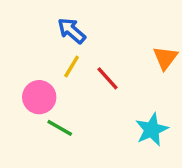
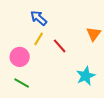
green line: (60, 128) -> (22, 83), moved

